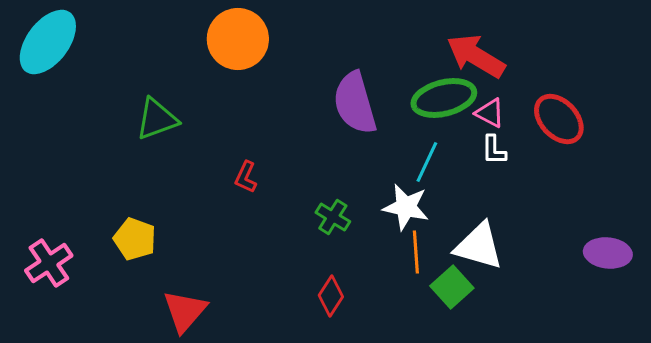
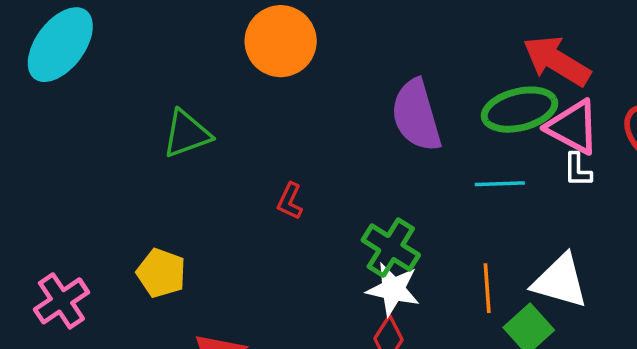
pink triangle: (490, 113) -> (573, 127), size x1.6
cyan line: (427, 162) -> (500, 184), turned 63
white star: (406, 207) -> (393, 289), moved
green cross: (333, 217) -> (391, 248), size x1.4

